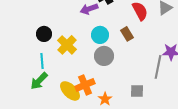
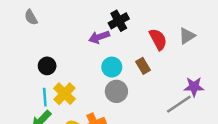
yellow cross: (67, 45) -> (64, 94), moved
gray line: (158, 67) -> (179, 104), turned 45

